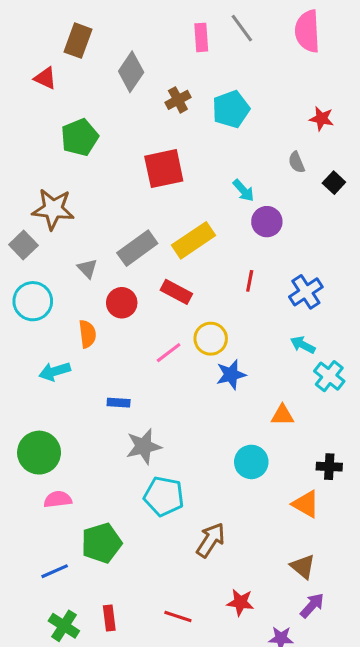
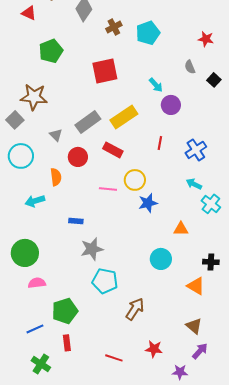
pink line: (169, 353) -> (108, 189), turned 42
red rectangle: (109, 618) -> (67, 343), moved

